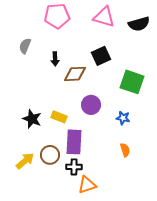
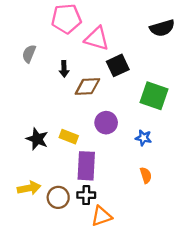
pink triangle: (104, 17) -> (97, 39), moved
brown circle: (50, 155) -> (58, 197), moved
yellow arrow: (25, 161) -> (29, 188), turned 30

